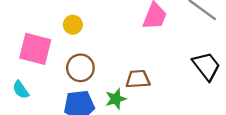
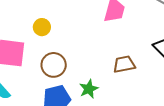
brown trapezoid: (138, 79) -> (124, 64), moved

